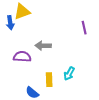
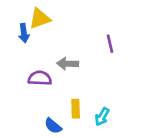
purple line: (84, 28) -> (110, 44), moved
cyan arrow: (69, 74) -> (102, 117), moved

